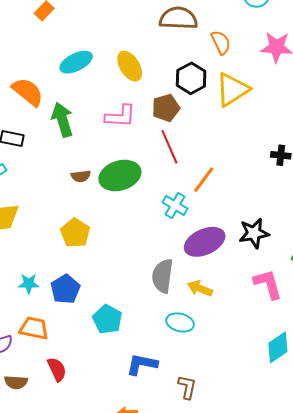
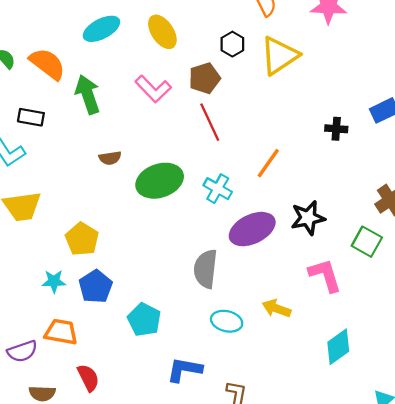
black hexagon: (191, 78) -> (232, 44), size x0.7
pink L-shape: (120, 116) -> (153, 89), turned 44
green ellipse: (120, 175) -> (160, 181), moved
orange line: (204, 180) -> (268, 163), moved
yellow pentagon: (75, 233) -> (82, 239), moved
yellow arrow: (200, 288) -> (276, 308), moved

